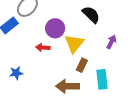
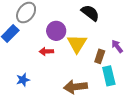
purple arrow: (111, 42) -> (117, 46), moved, turned -56
brown rectangle: (82, 65) -> (100, 56), moved

